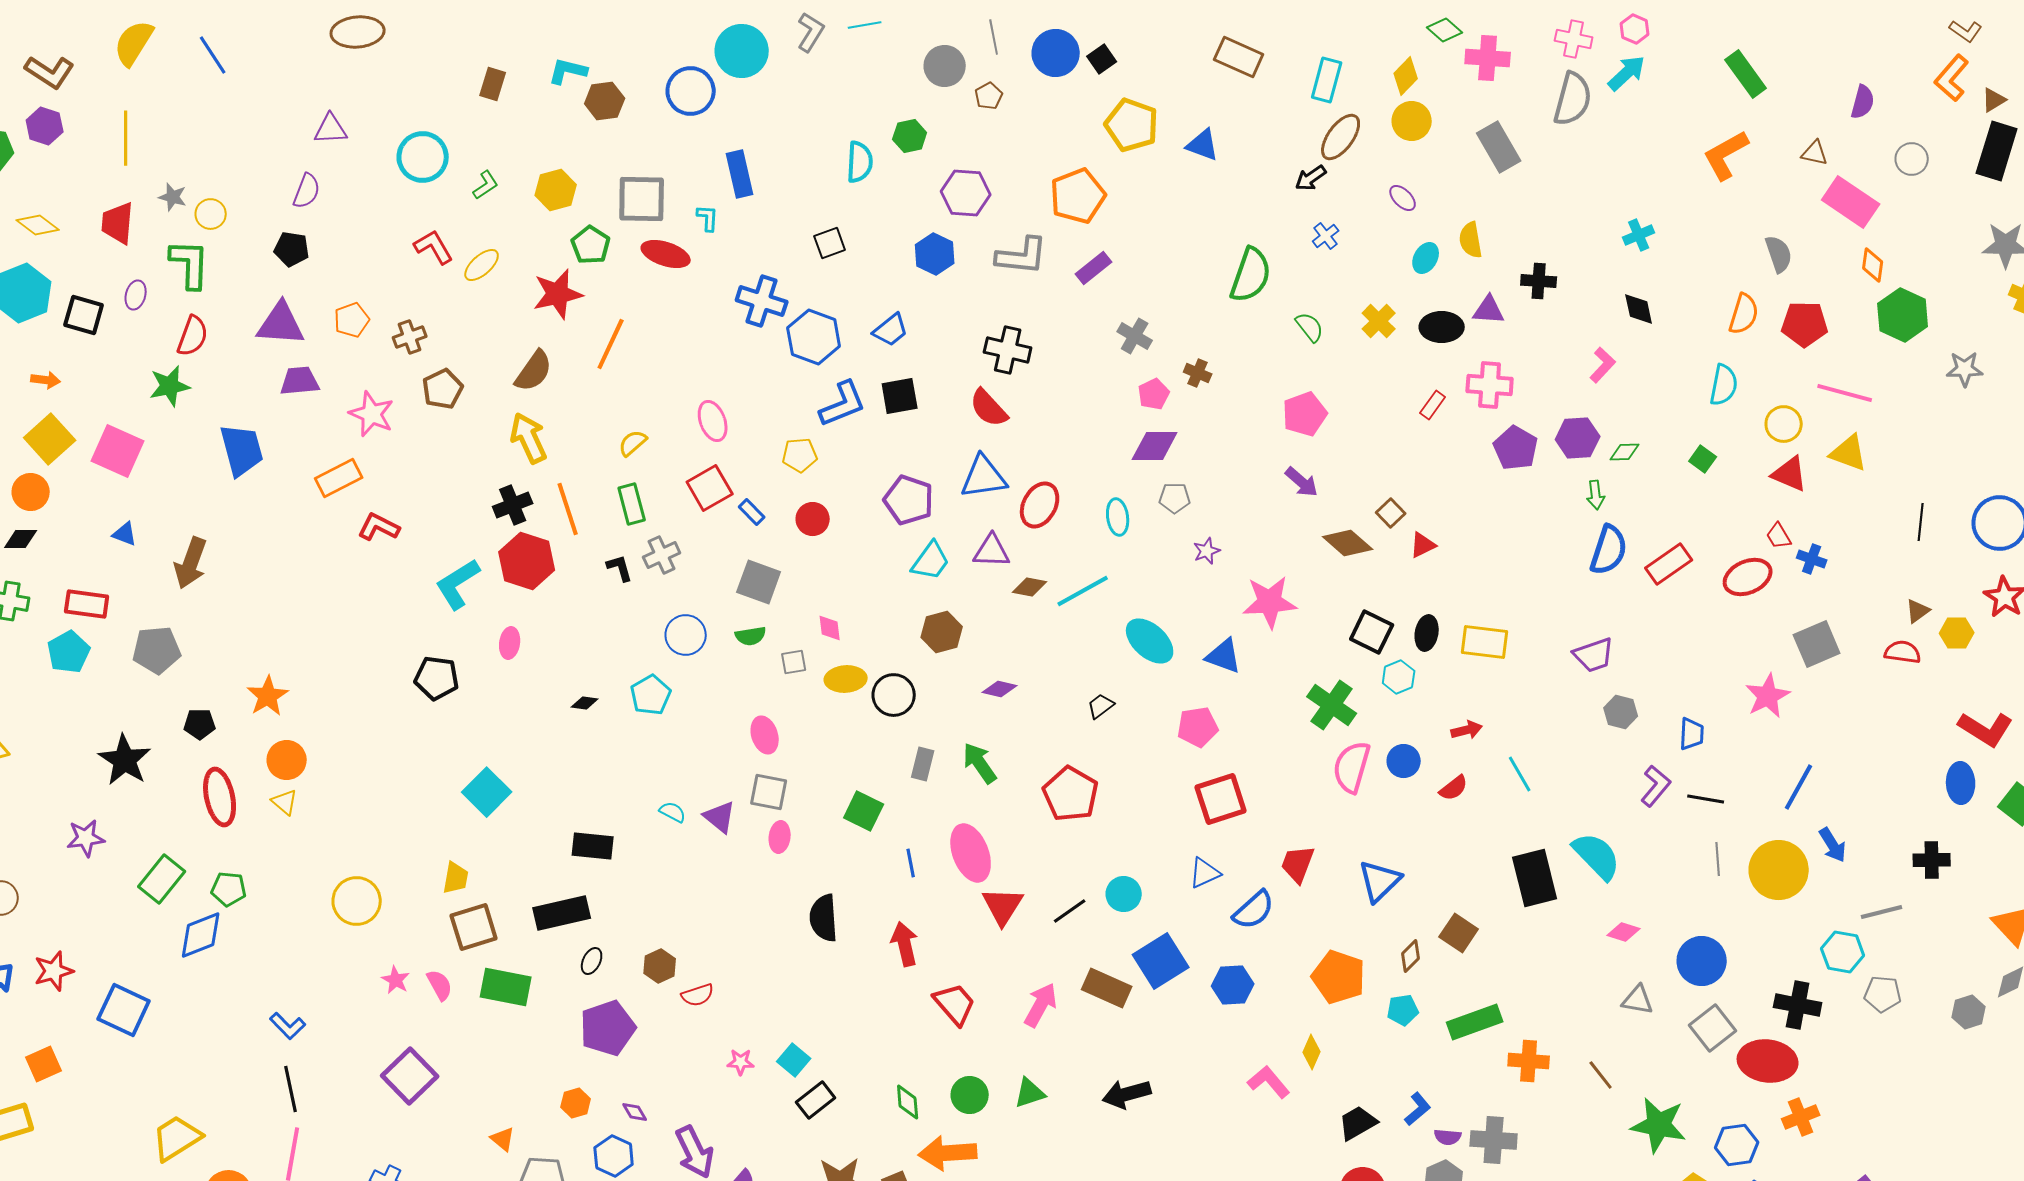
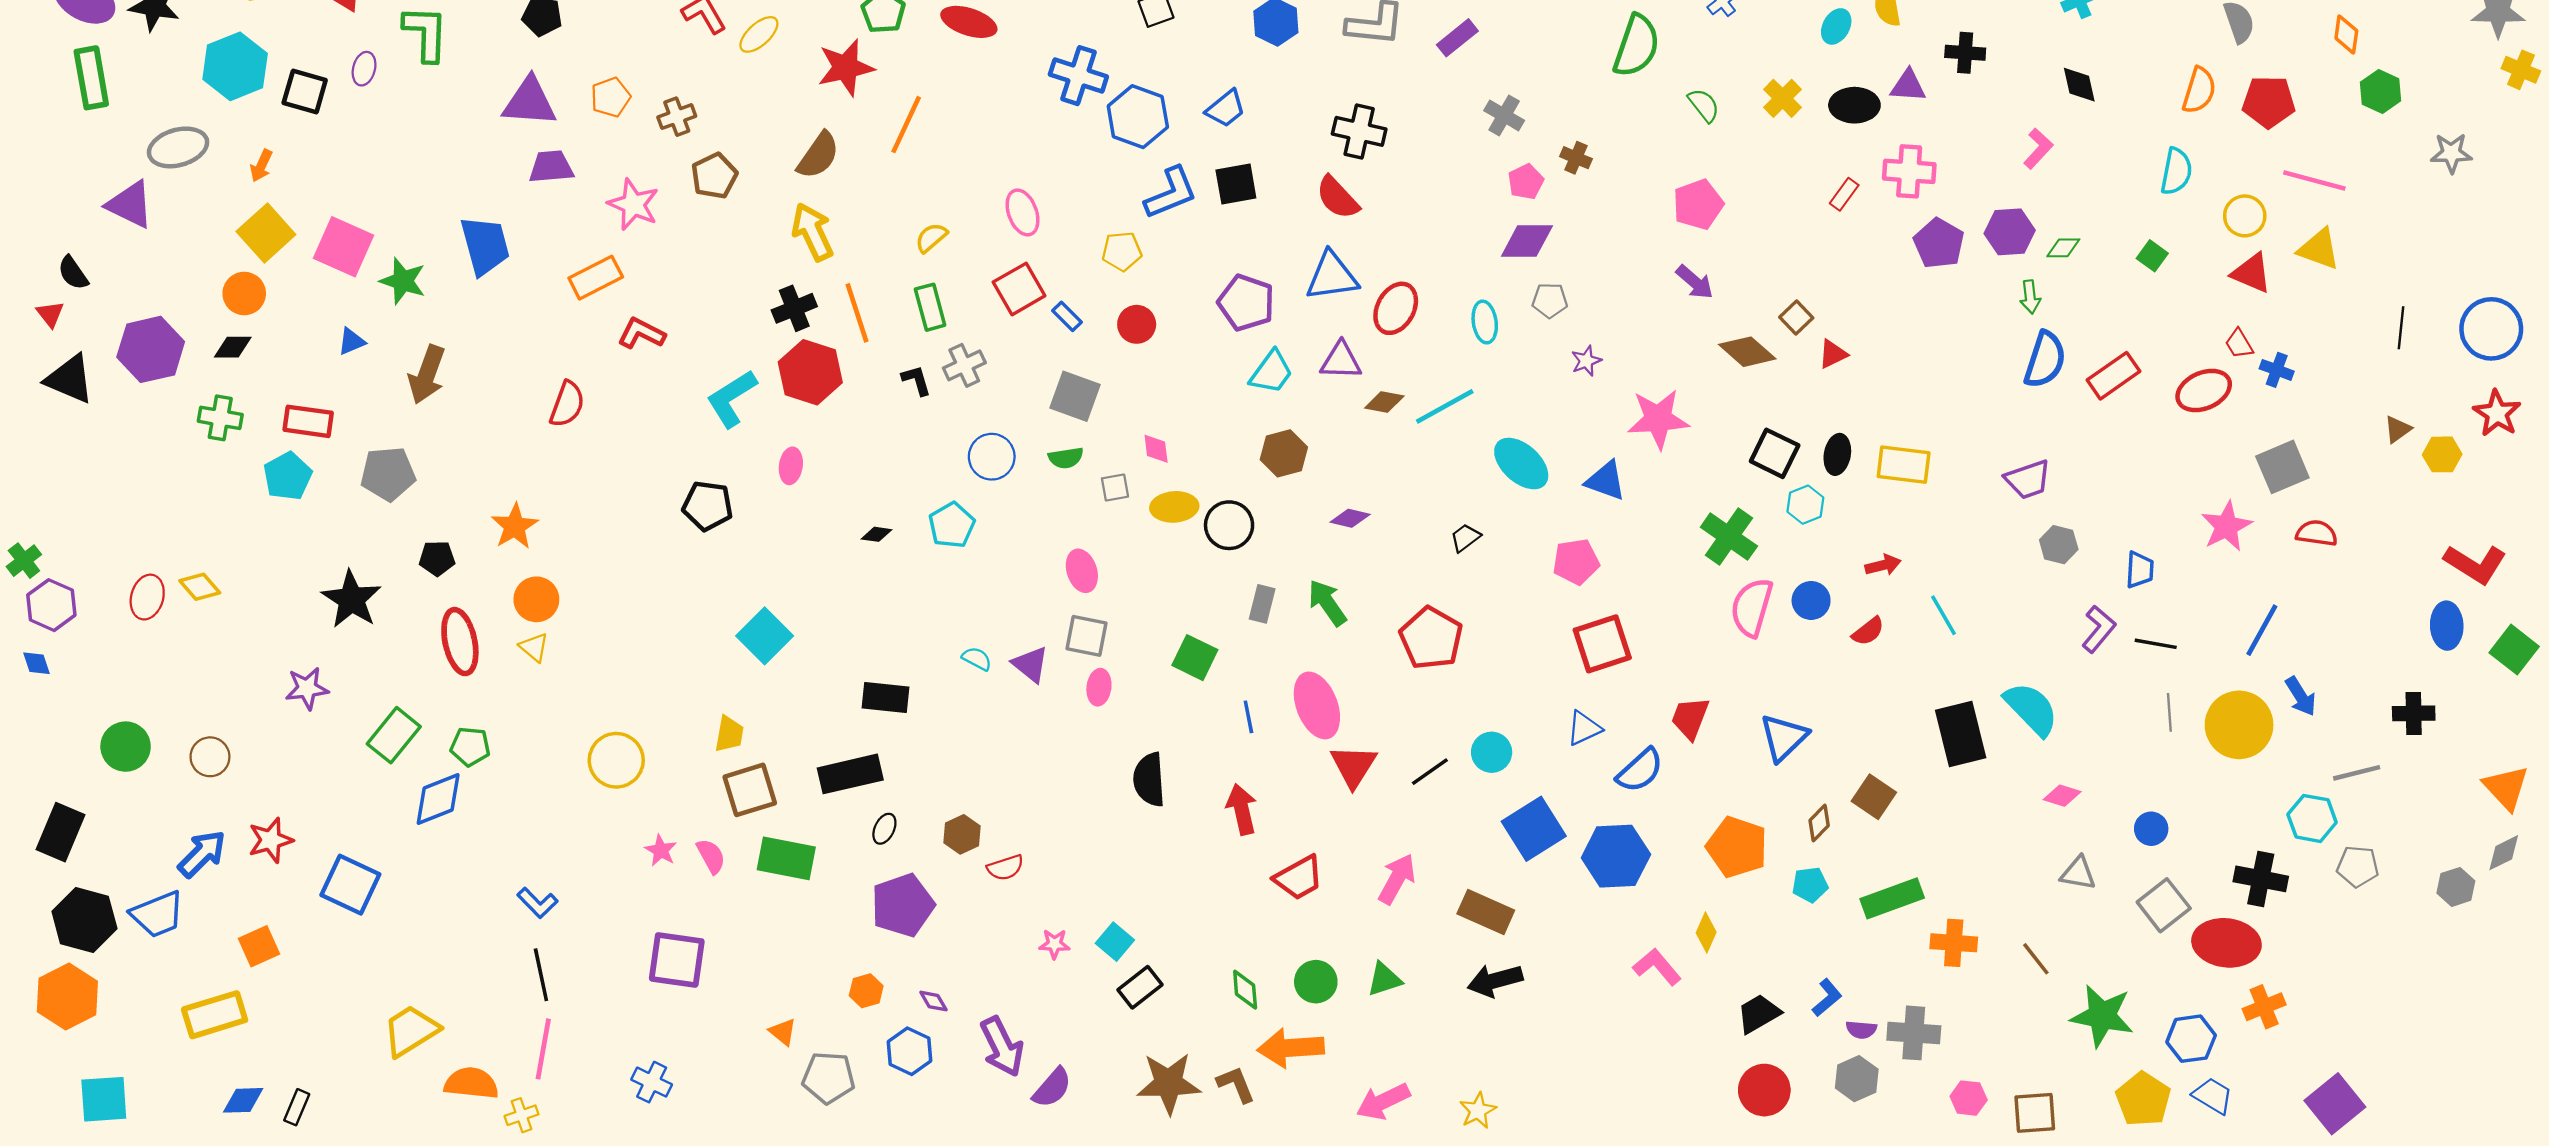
green hexagon: (1903, 315) -> (2381, 92), size x0.7
red semicircle: (193, 336) -> (567, 404), moved
orange arrow: (46, 380) -> (261, 166), turned 108
green star: (170, 386) -> (403, 281), moved, turned 30
blue triangle: (125, 534) -> (351, 341), turned -44
red semicircle: (1903, 652) -> (2317, 533), moved
blue circle: (1702, 961) -> (2151, 829), size x0.6
blue hexagon: (1233, 985) -> (1616, 856), size x1.4
brown rectangle: (1107, 988) -> (1486, 912), moved
red trapezoid: (955, 1004) -> (1299, 878), turned 102
purple square: (410, 1076) -> (677, 960), turned -38

